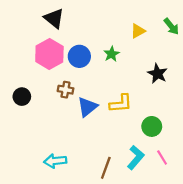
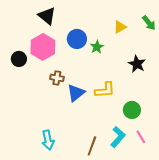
blue circle: (79, 56) -> (77, 39), moved
black circle: (22, 97) -> (19, 59), moved
cyan arrow: (55, 161) -> (48, 140), turned -96

